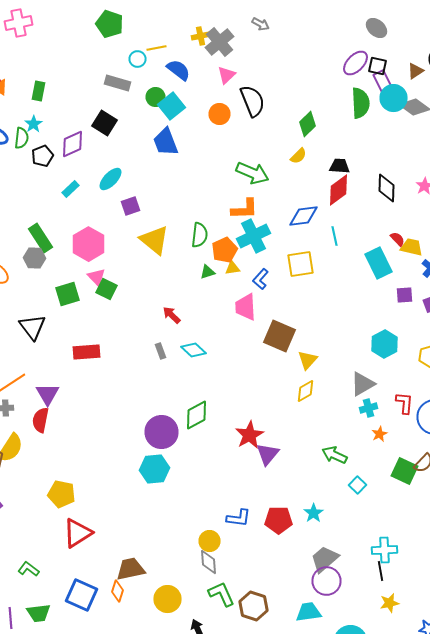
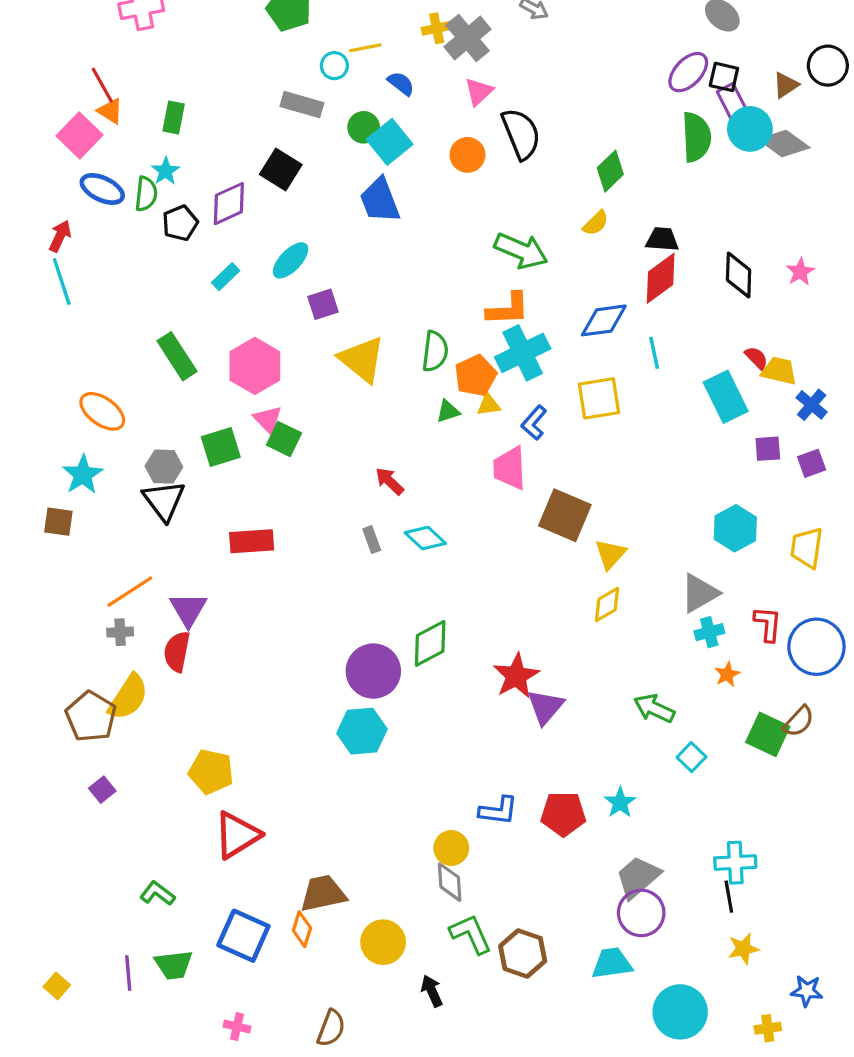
blue semicircle: (178, 70) -> (401, 83), size x0.7
gray hexagon: (34, 258) -> (164, 467), moved

